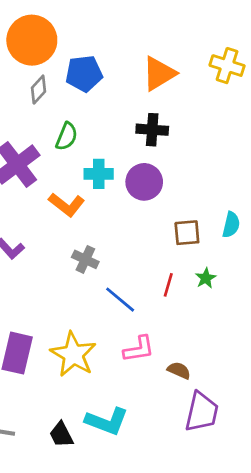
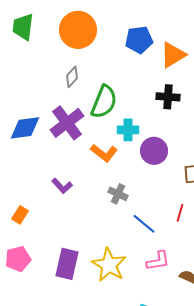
blue pentagon: (84, 74) -> (139, 40), moved
gray diamond: (39, 90) -> (72, 77), moved
green semicircle: (67, 136) -> (104, 102), size x1.6
purple circle: (144, 182) -> (154, 151), moved

